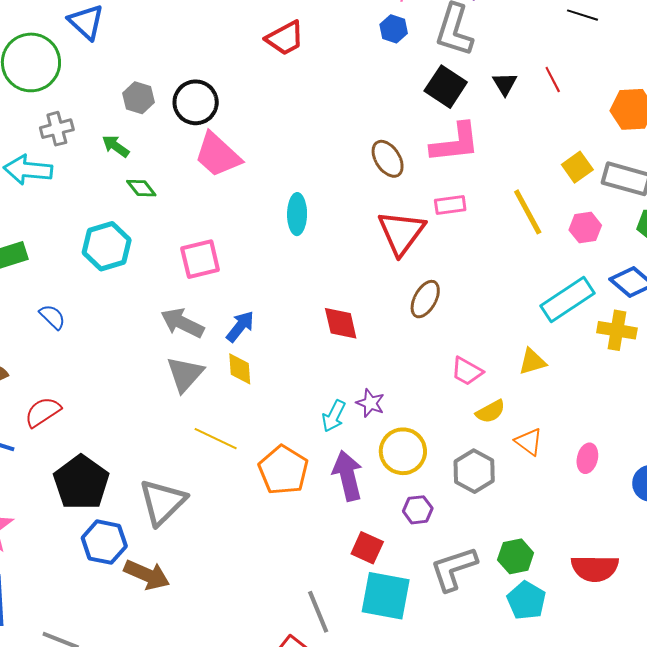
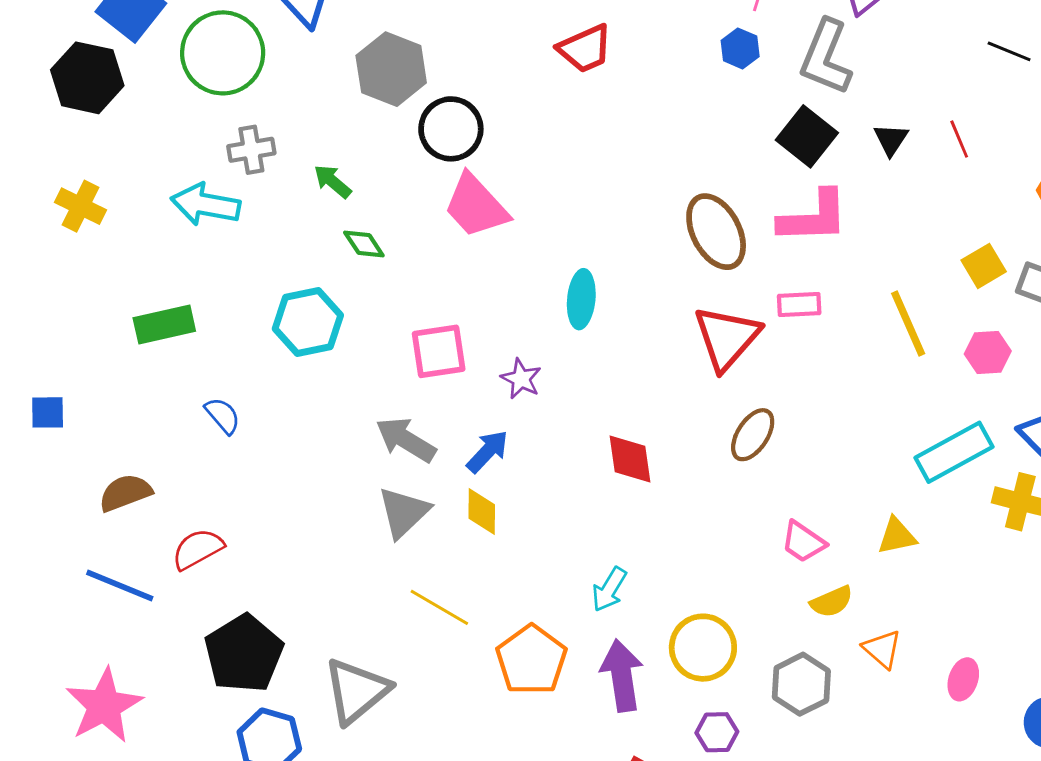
gray hexagon: (139, 98) -> (391, 69), moved, size x1.6
brown ellipse: (388, 159) -> (716, 232), size x1.4
purple star: (370, 403) -> (521, 379), moved

